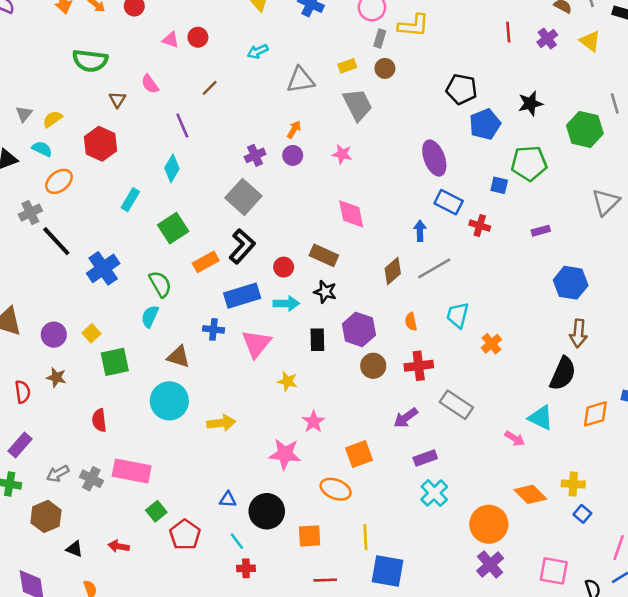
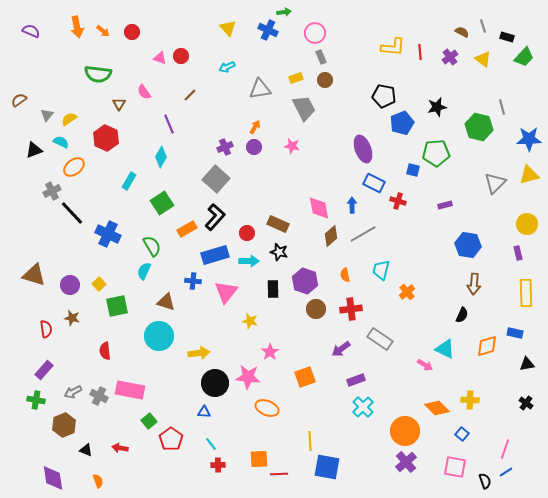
yellow L-shape: (413, 26) -> (393, 47), moved
gray rectangle: (380, 39) -> (321, 57), turned -40
pink diamond: (351, 214) -> (319, 208), moved
blue cross: (103, 268) -> (108, 234), turned -30
black semicircle: (563, 374) -> (462, 315), size x0.6
orange ellipse: (336, 489) -> (267, 408), moved
black circle: (267, 511) -> (215, 383), moved
blue square: (582, 514) -> (462, 434), moved
orange square: (310, 536) -> (259, 459), moved

